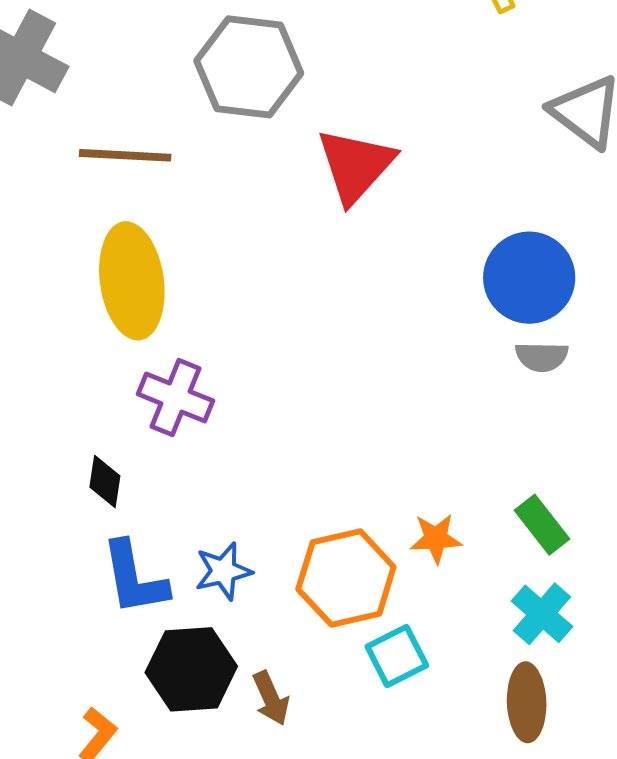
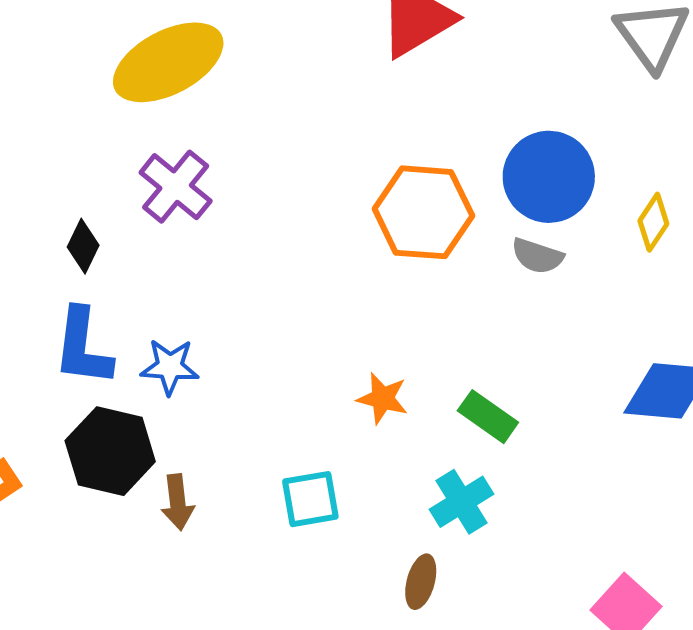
yellow ellipse: (132, 281) -> (168, 62), turned 53
green rectangle: (542, 525) -> (488, 417), turned -34
orange hexagon: (346, 578) -> (423, 212), moved
brown ellipse: (527, 702) -> (421, 582), size x0.7

